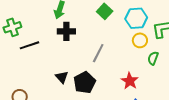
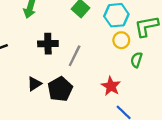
black cross: (66, 31) -> (48, 44), moved
black triangle: (62, 77) -> (34, 84), turned 40

